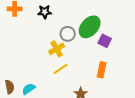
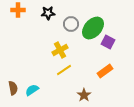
gray circle: (68, 34) -> (71, 24), moved
orange rectangle: (102, 70) -> (105, 71), turned 42

